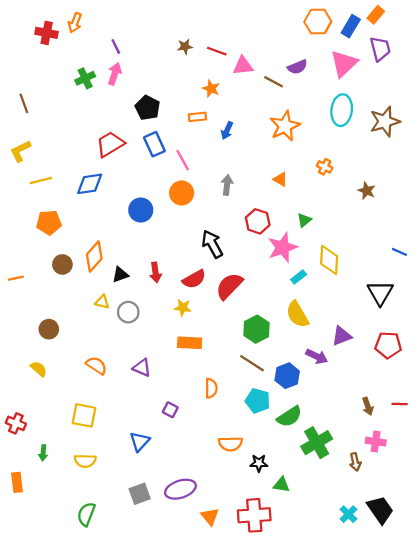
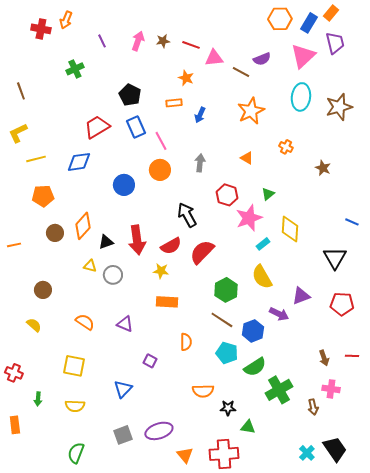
pink arrow: (115, 74) -> (138, 41), moved
red arrow: (155, 272) -> (137, 240), size x1.6

